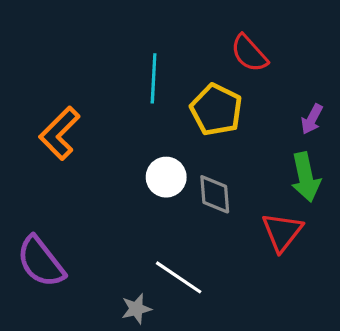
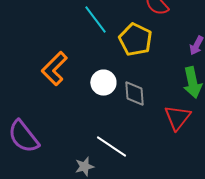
cyan line: (154, 78) -> (95, 20), turned -40
orange L-shape: (60, 133) -> (54, 69), moved

